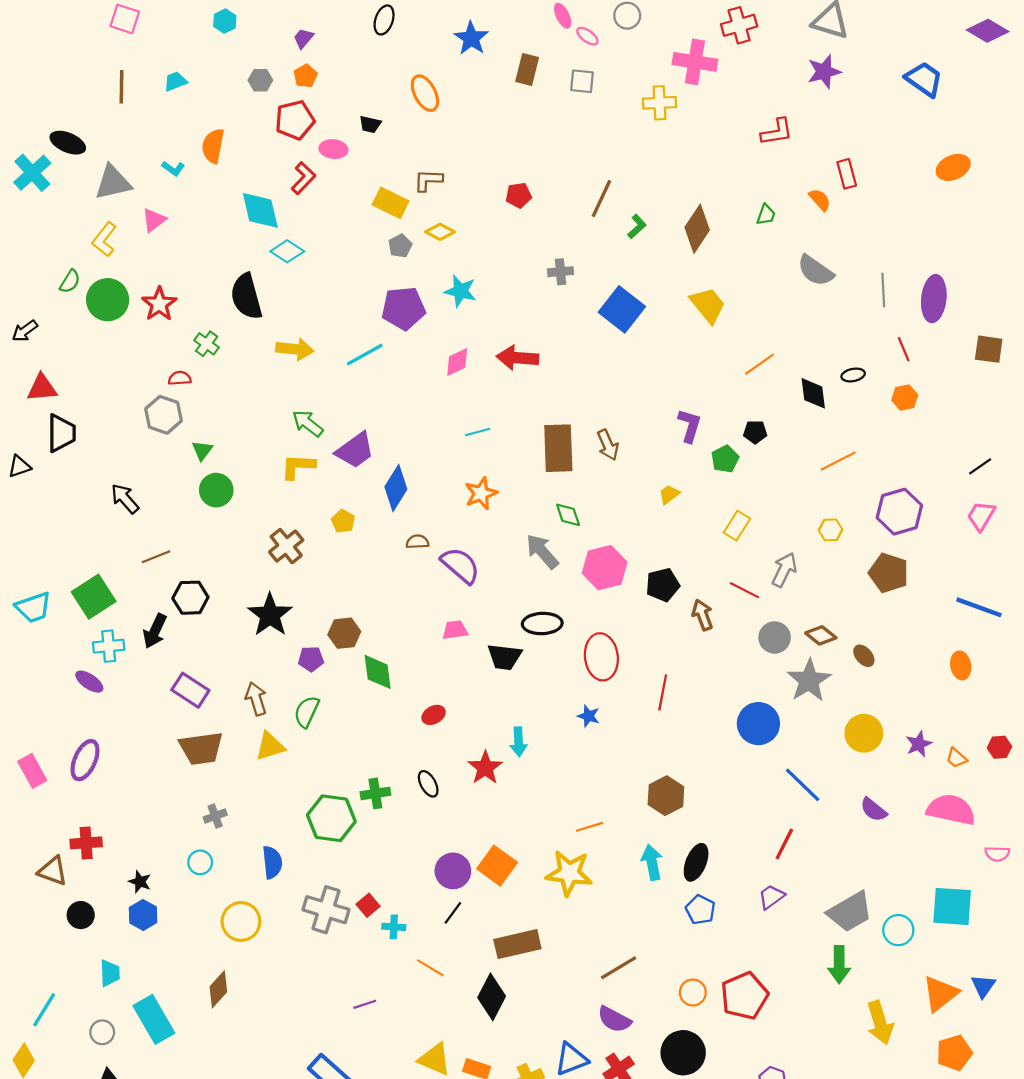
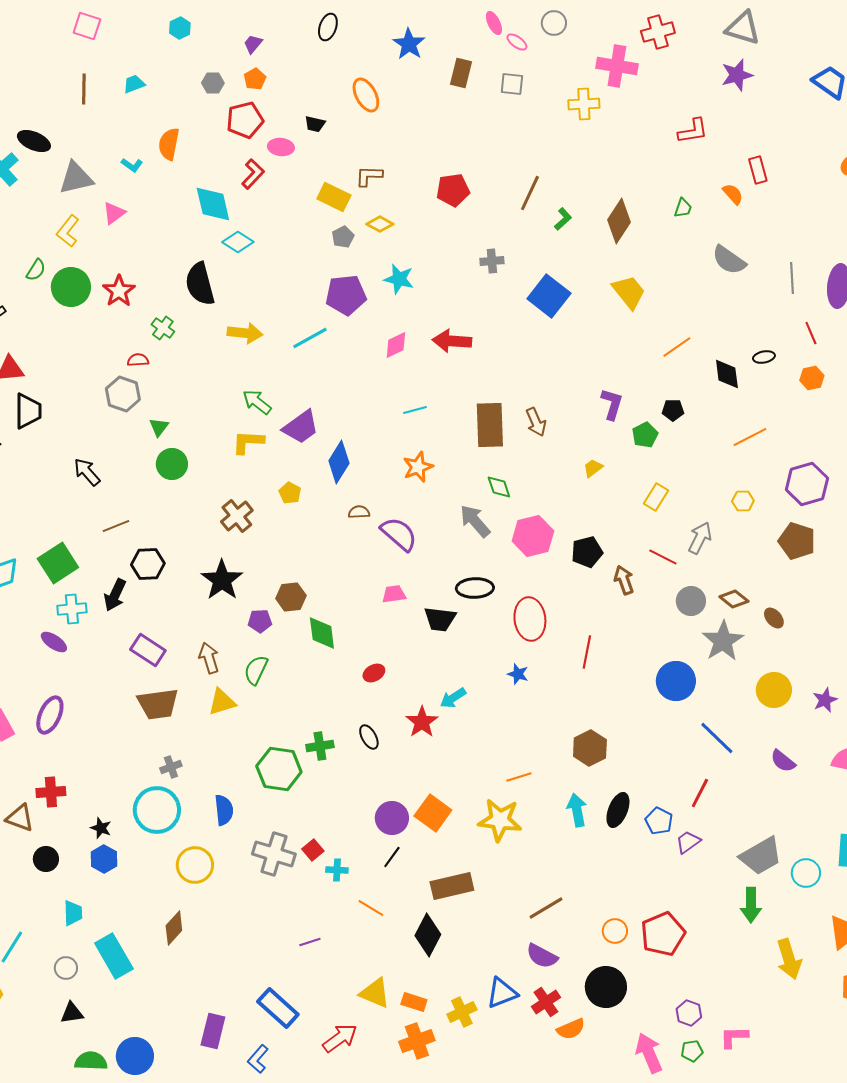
red pentagon: (519, 195) -> (453, 190), size x1.4
cyan arrow: (519, 742) -> (453, 698), turned 60
cyan circle: (200, 862) -> (157, 810), size x2.0
blue pentagon: (700, 910) -> (659, 821), moved

